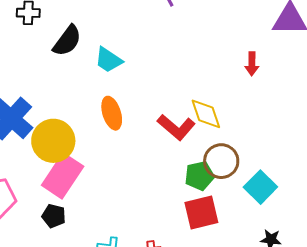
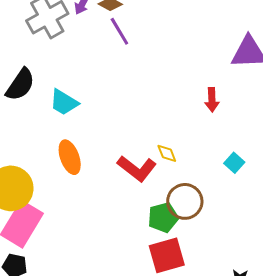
yellow diamond: (206, 114) -> (167, 153), size x0.6
cyan square: (260, 187) -> (234, 163), moved, size x0.6

